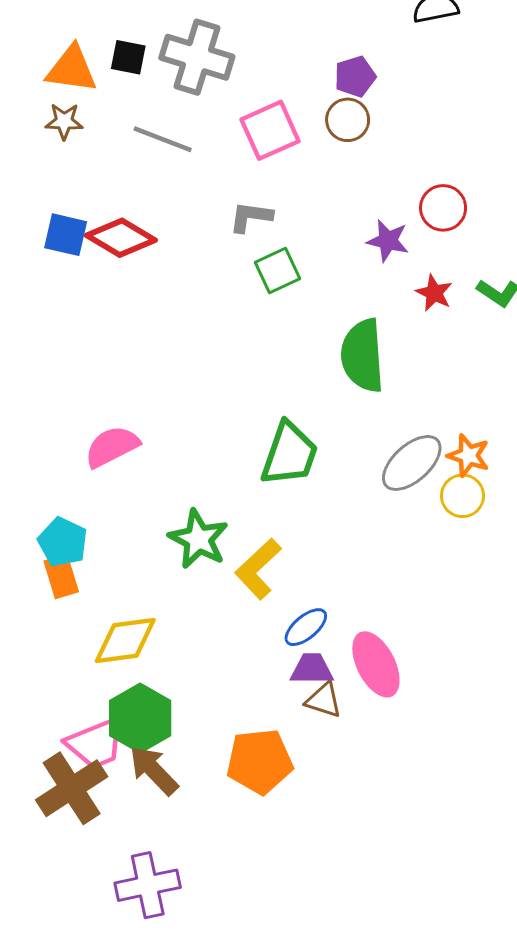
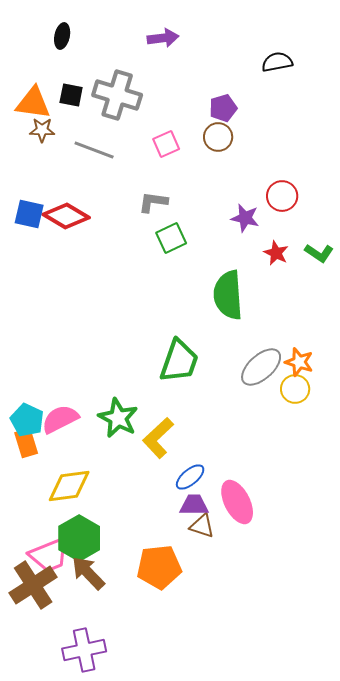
brown star: (64, 121) -> (42, 130), moved
pink square: (270, 130) -> (166, 144), size x0.7
pink semicircle: (112, 447) -> (60, 419), moved

